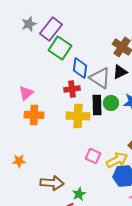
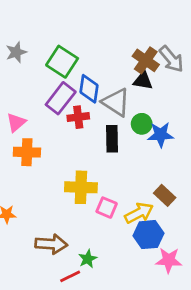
gray star: (29, 24) -> (16, 52), moved
purple rectangle: (51, 29) -> (61, 98), moved
black triangle: (120, 72) -> (143, 81), moved, turned 35
green circle: (111, 103) -> (142, 124), moved
yellow cross: (78, 116) -> (81, 187), moved

